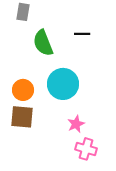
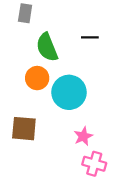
orange circle: (23, 90) -> (37, 78), moved

